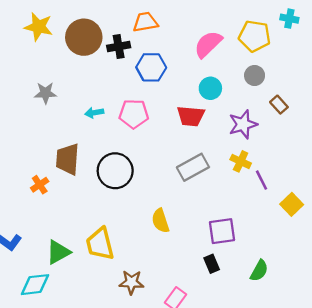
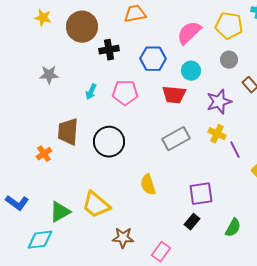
yellow star: (38, 27) -> (43, 18), size x0.7
black cross: (119, 46) -> (109, 50), moved
blue hexagon: (151, 67) -> (153, 59), moved
cyan arrow: (94, 113) -> (91, 92), turned -56
yellow trapezoid: (100, 244) -> (96, 205), turned -36
black rectangle: (212, 264) -> (192, 222), turned 63

